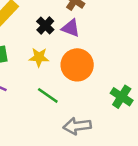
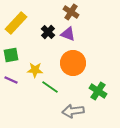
yellow star: (39, 57) -> (35, 70), moved
green cross: (122, 97) -> (98, 91), moved

